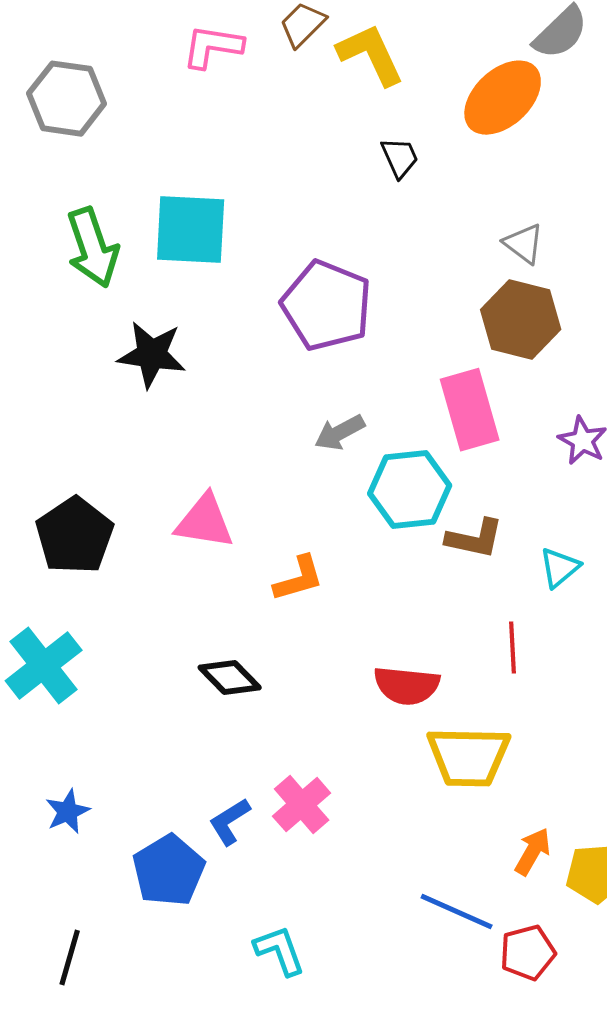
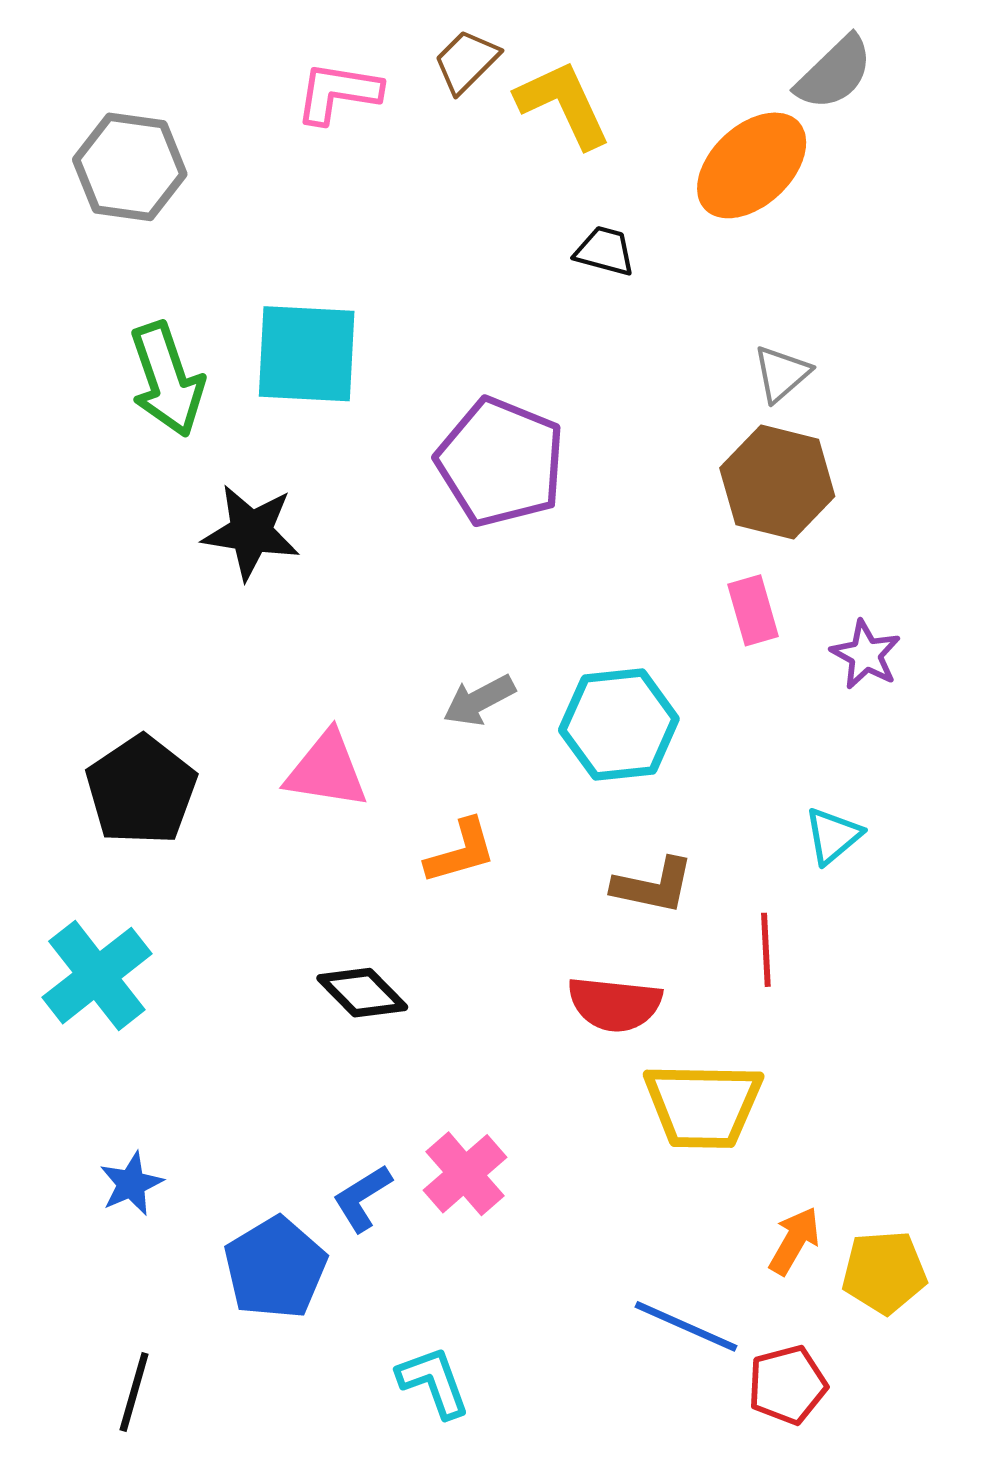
black trapezoid: (400, 158) -> (605, 251), turned -51
gray triangle: (524, 244) -> (782, 374), turned 42
pink rectangle: (470, 410) -> (753, 610), moved, size x0.6
gray arrow: (340, 433) -> (479, 700), moved
brown L-shape: (475, 539) -> (653, 886), moved

